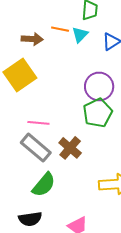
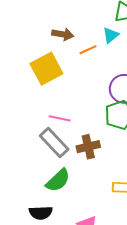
orange line: (60, 29) -> (88, 50), moved, turned -42
brown cross: (70, 148) -> (88, 147), turned 30

